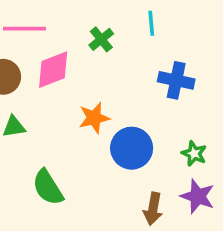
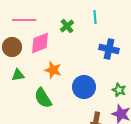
orange star: (94, 118) -> (53, 70), moved, turned 30
green semicircle: (48, 187) -> (43, 98), moved

